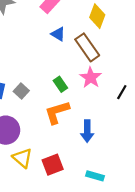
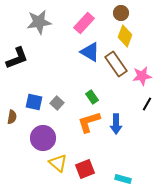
blue triangle: (58, 34) -> (90, 52), size x1.5
pink star: (91, 78) -> (142, 76), moved, turned 30
blue arrow: (87, 131) -> (116, 124), moved

